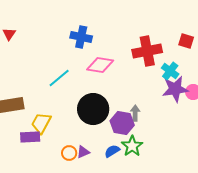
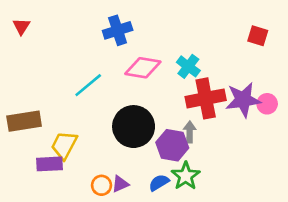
blue cross: (81, 37) -> (118, 30), turned -30
red cross: (147, 51) -> (206, 98), moved
cyan cross: (170, 71) -> (188, 66), moved

